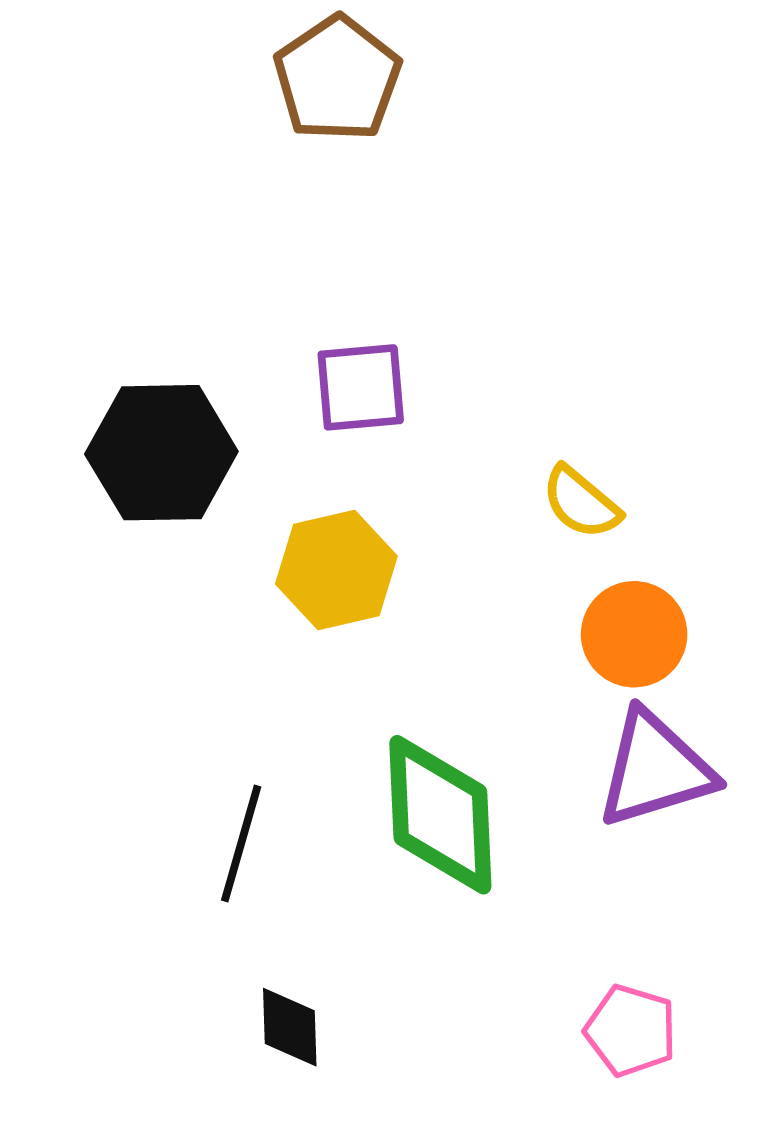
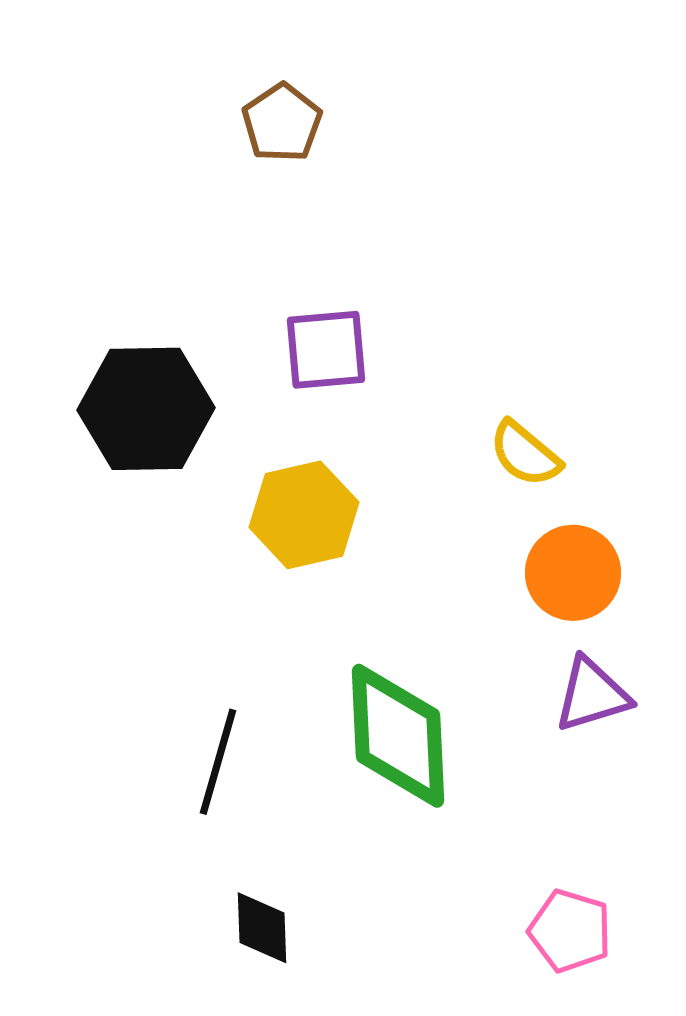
brown pentagon: (337, 79) -> (282, 123), moved, size x0.7
purple triangle: (655, 769) -> (592, 695), size x0.7

